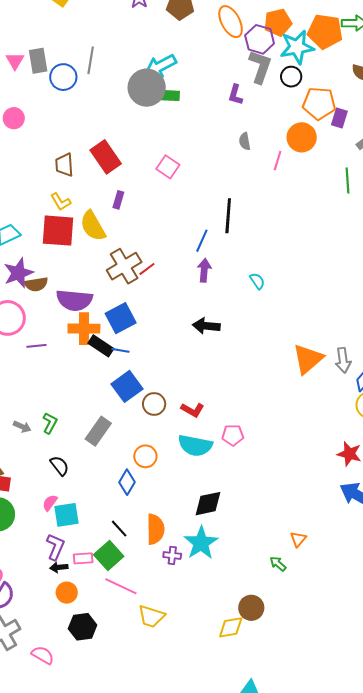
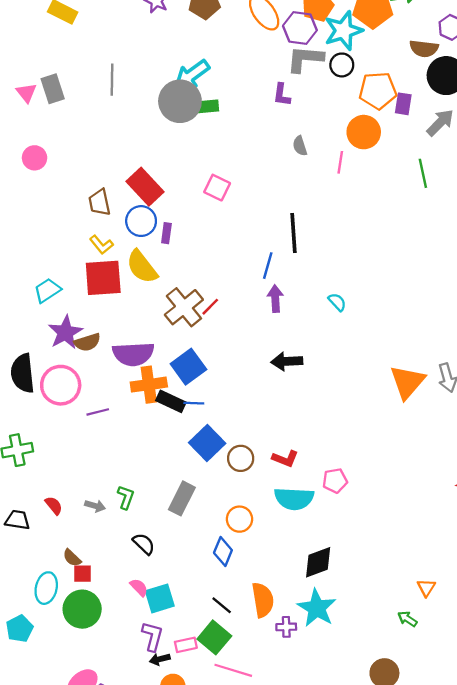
gray L-shape: (260, 67) -> (305, 59), turned -96
blue circle: (63, 77) -> (141, 221), moved
pink semicircle: (50, 503) -> (139, 587), turned 108

